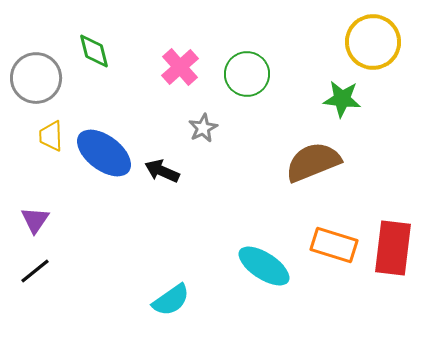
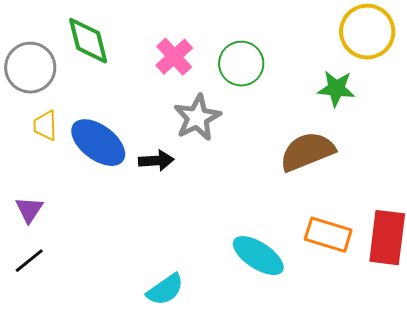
green diamond: (94, 51) -> (88, 41), size x1.4
gray star: (203, 128) -> (197, 118), size x1.6
black arrow: (162, 171) -> (156, 161), turned 152

